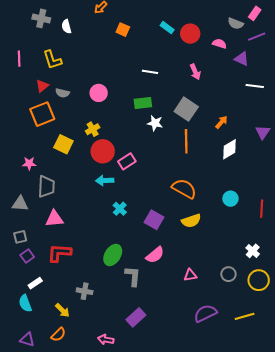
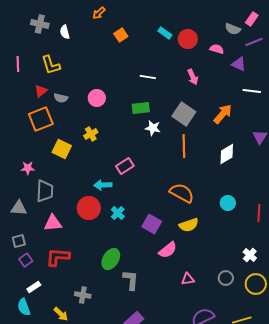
orange square: (123, 30) -> (121, 35), turned 32
orange arrow: (221, 122) -> (223, 114), moved, size x1.5
red circle: (103, 151) -> (89, 208), moved
pink semicircle: (155, 255) -> (168, 250), moved

